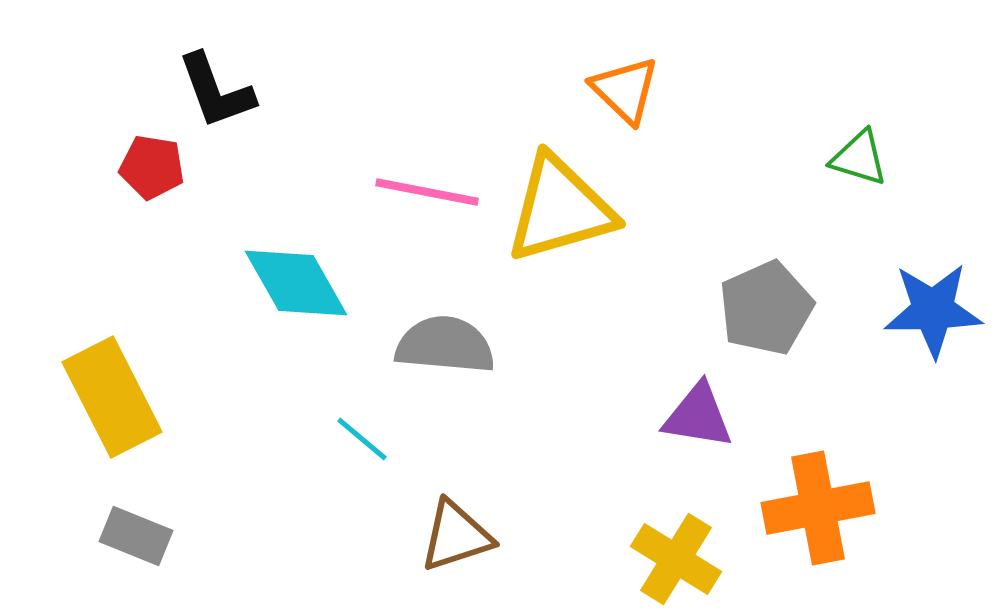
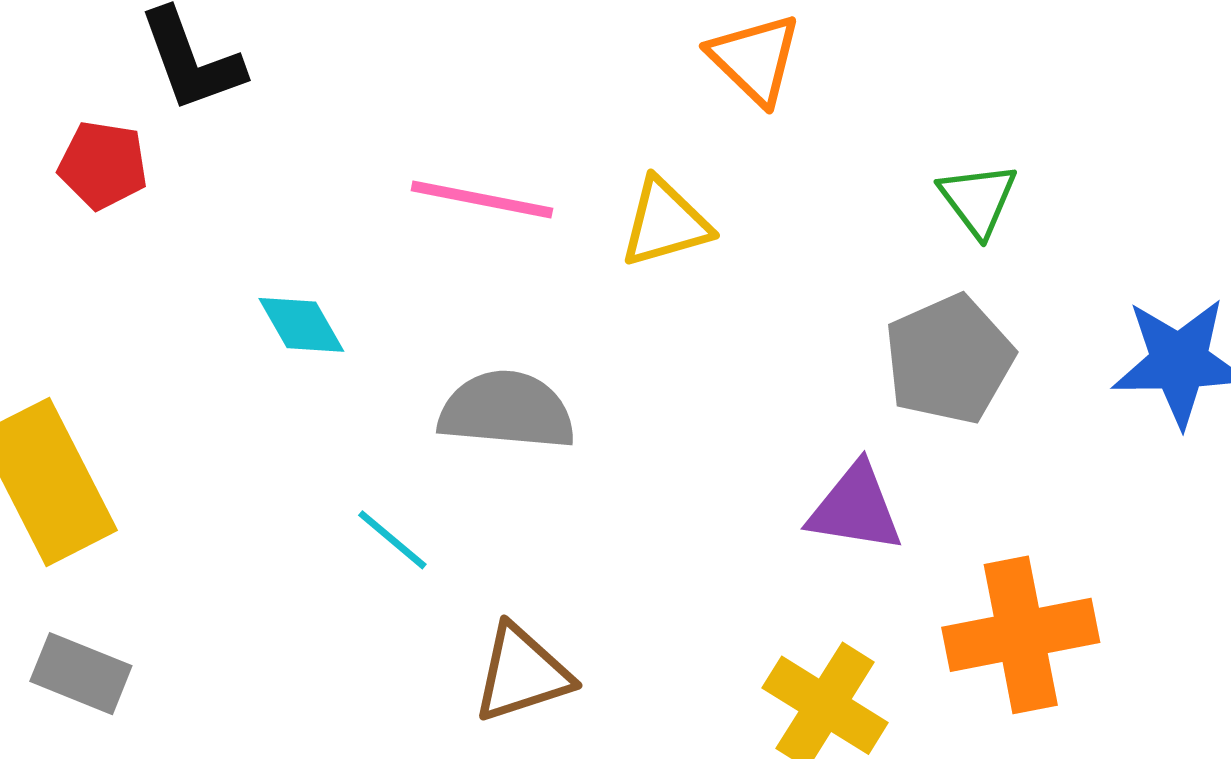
green triangle: (859, 158) -> (978, 199), moved, turned 36
yellow triangle: (560, 209) -> (665, 223), size x0.6
cyan diamond: (296, 283) -> (301, 325), size x0.6

